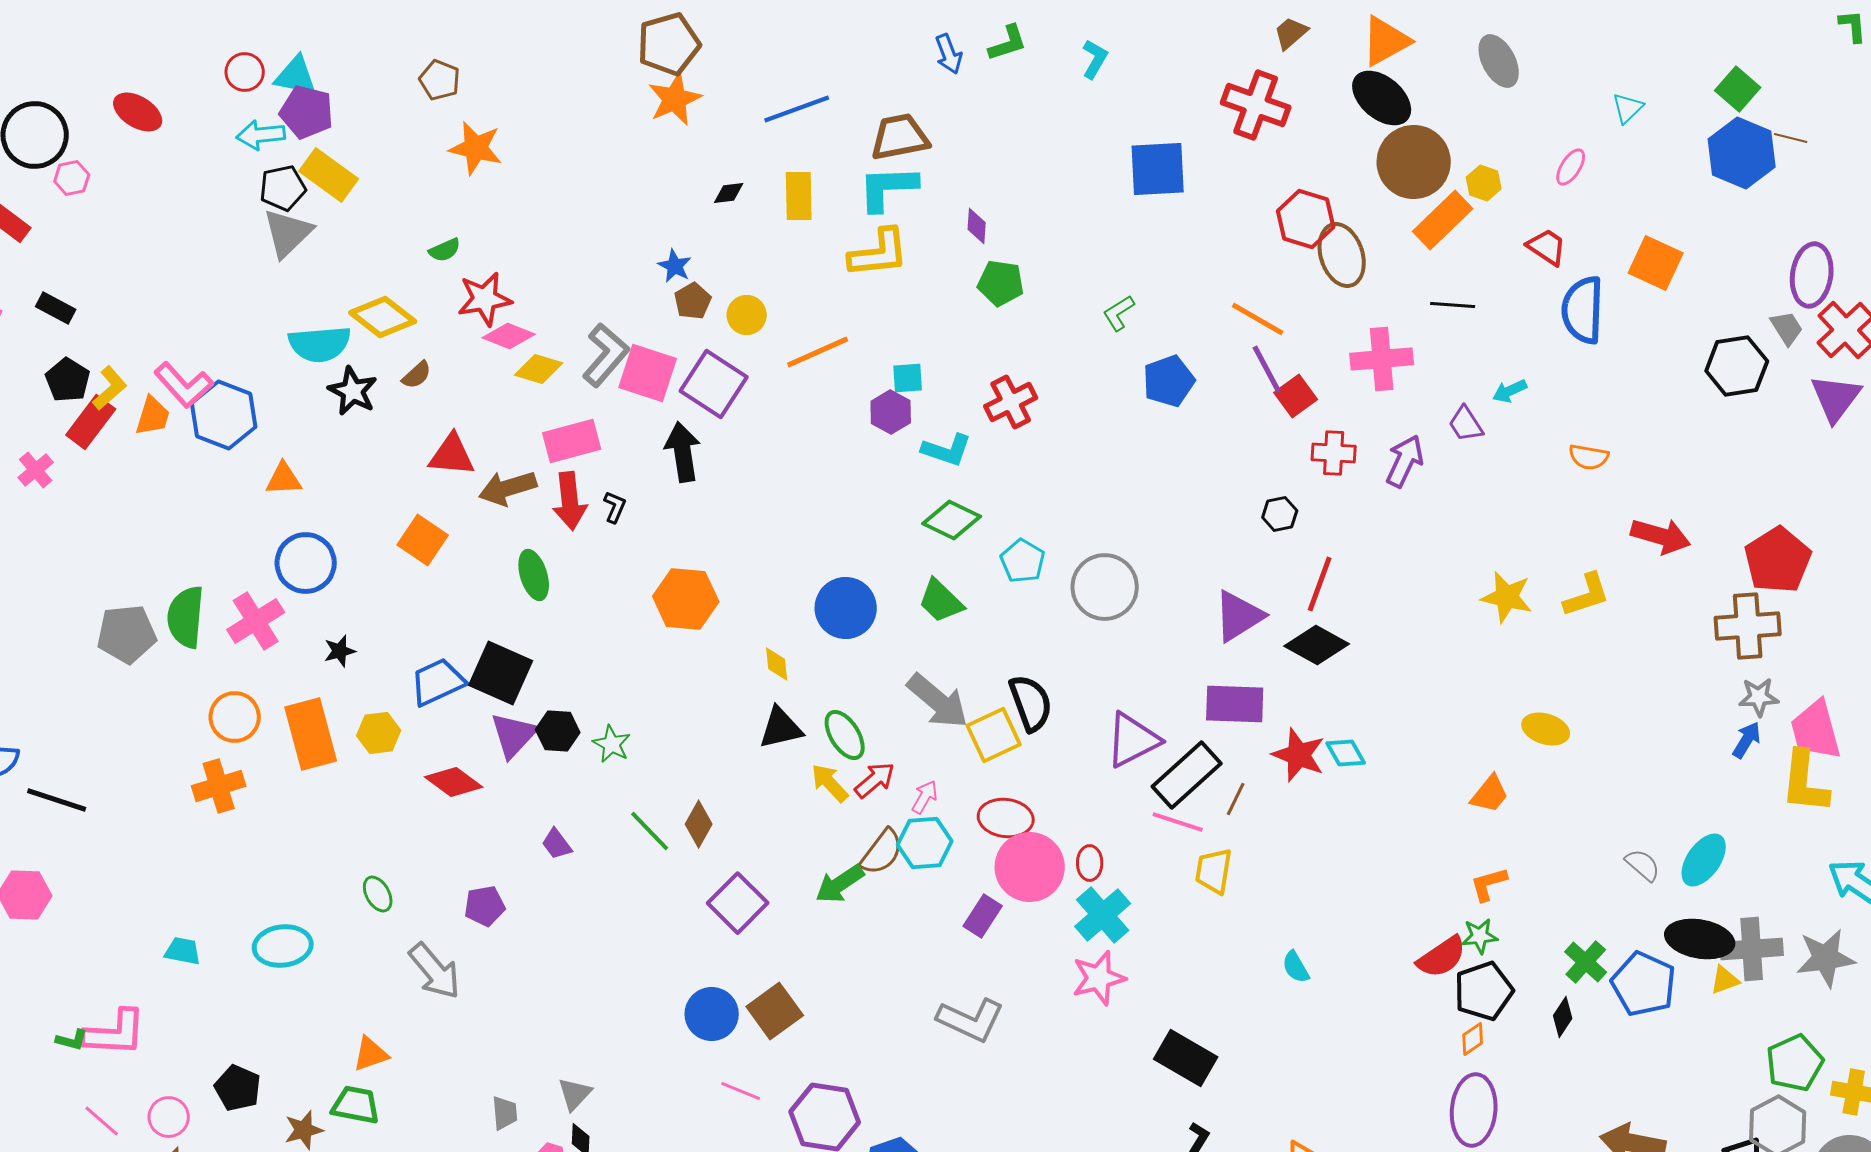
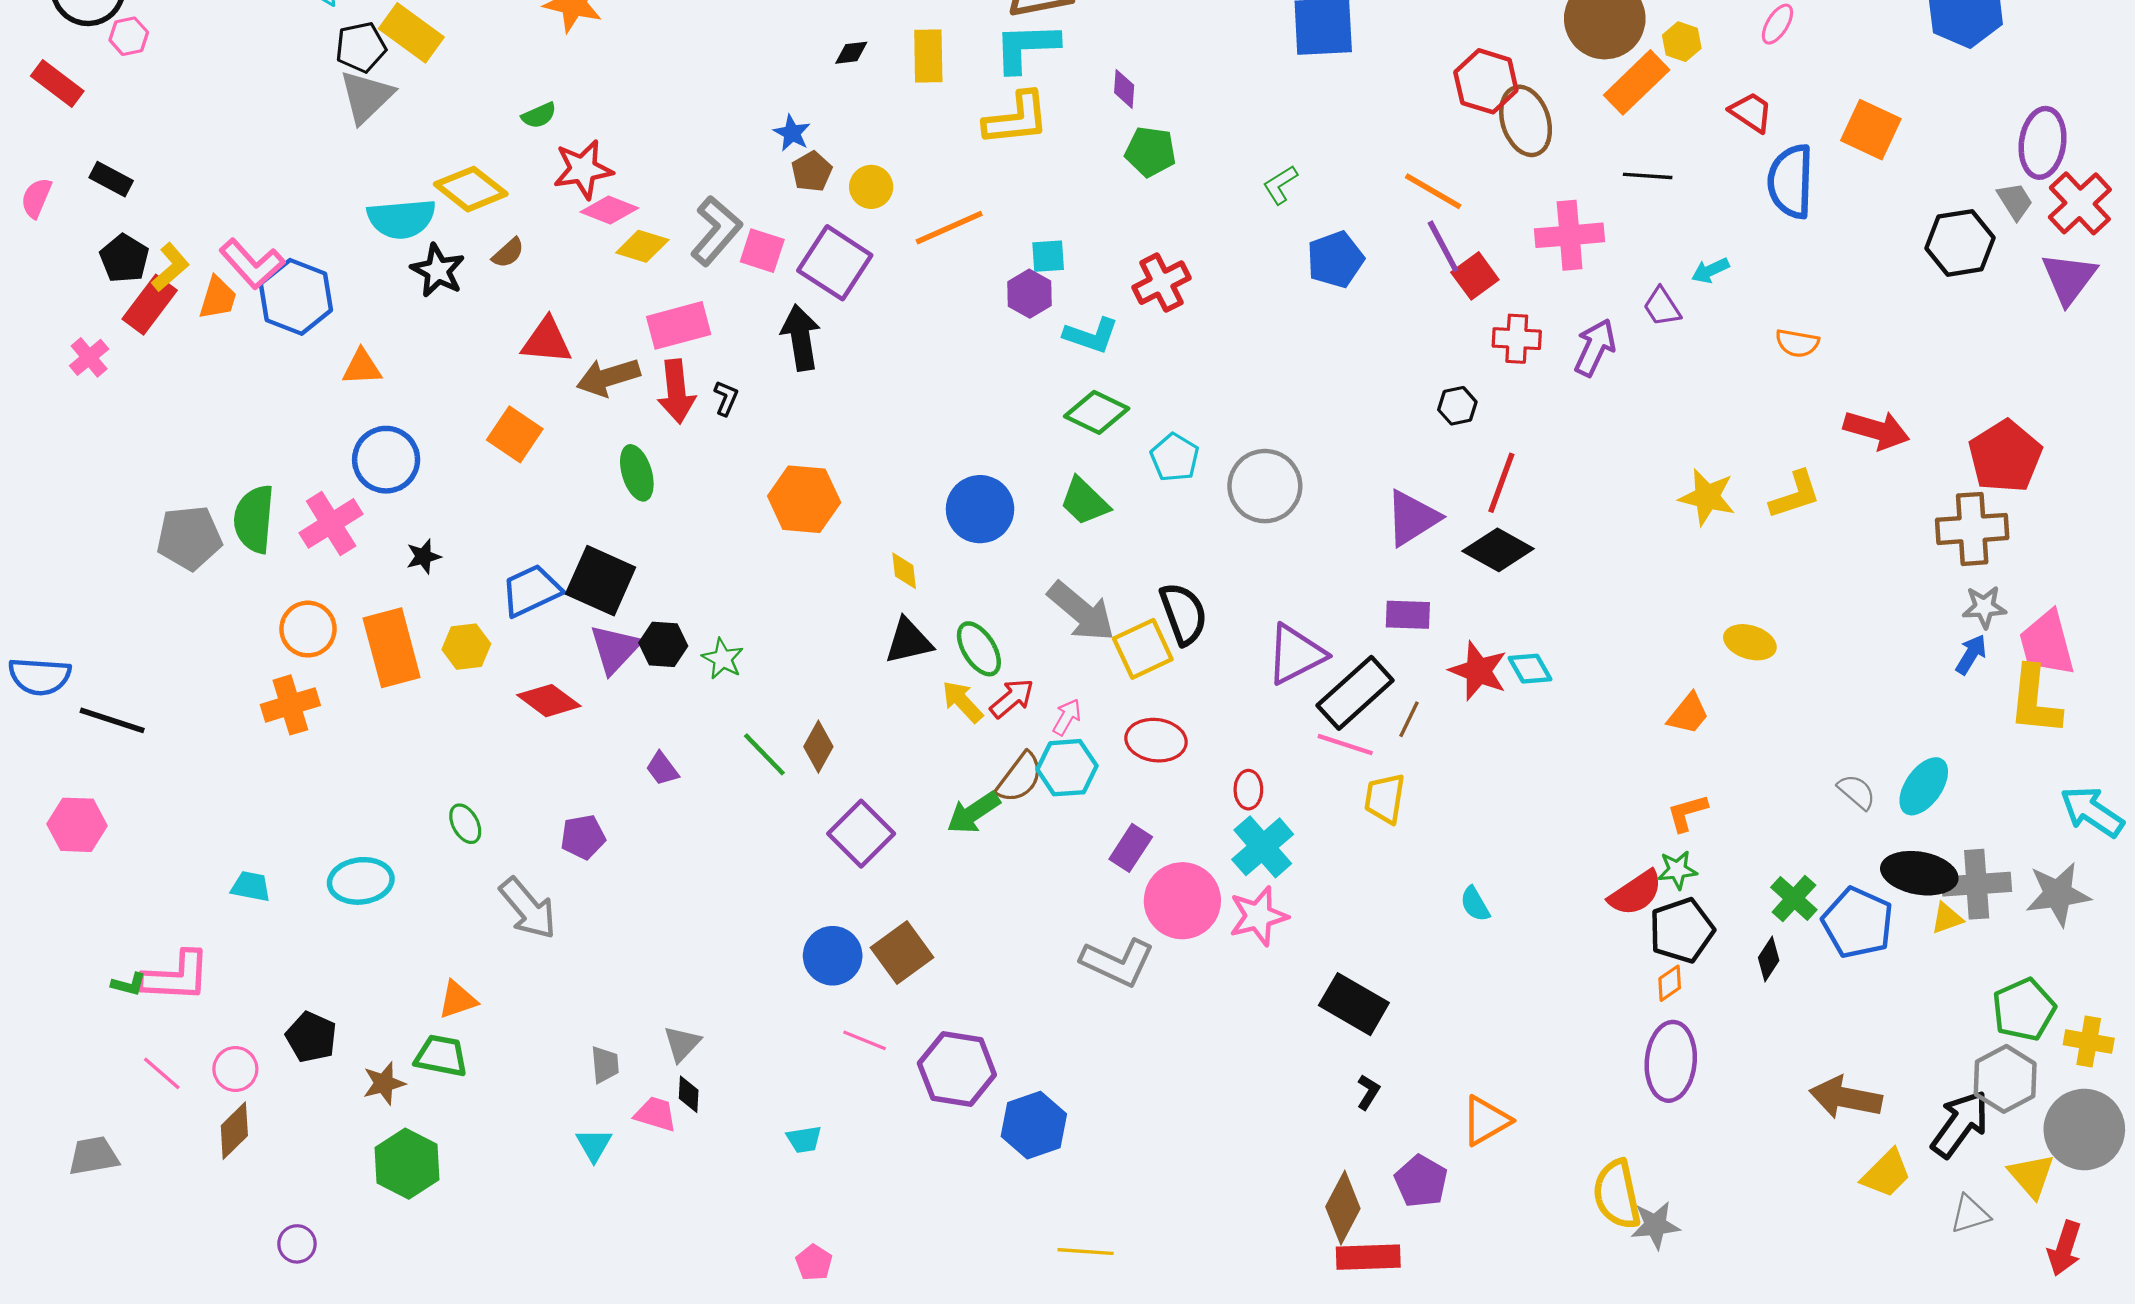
pink square: (648, 373) -> (762, 251), size x0.7
purple rectangle: (1235, 704) -> (1408, 615), size x0.7
pink circle: (1030, 867) -> (1182, 901), moved

